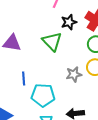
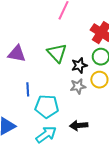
black star: (69, 22) -> (79, 65), moved

